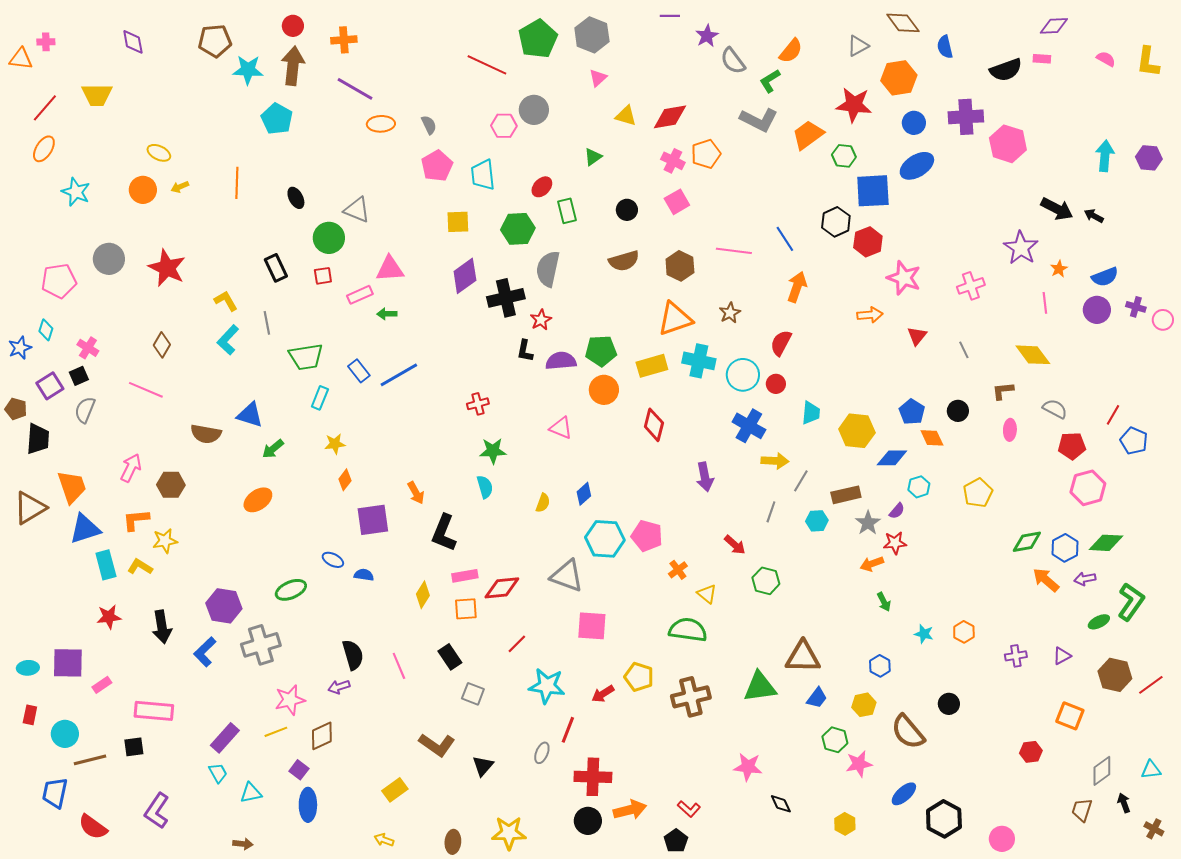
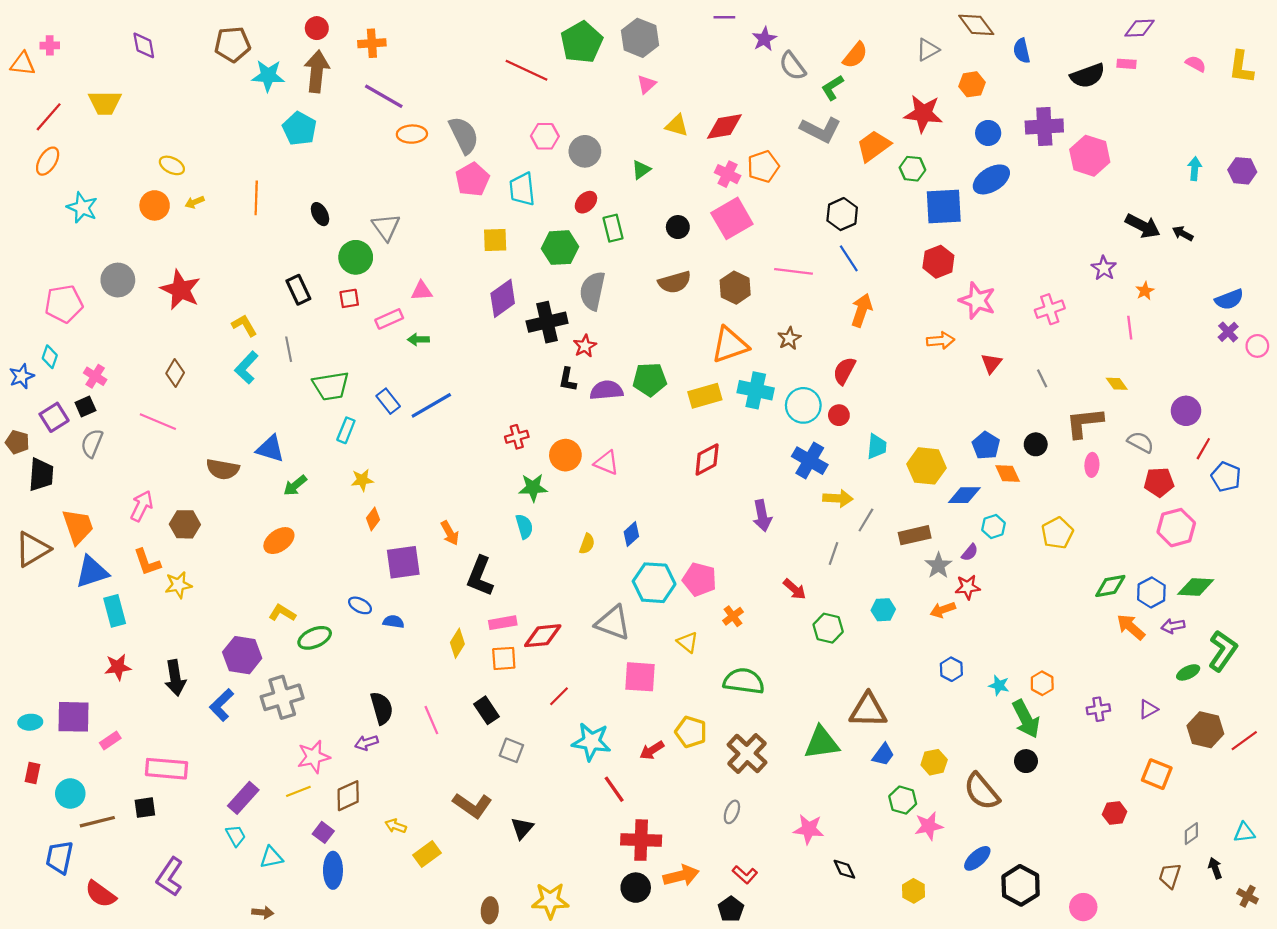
orange hexagon: (899, 78) -> (972, 84), size x0.7
gray circle: (534, 110) -> (585, 151), moved
gray semicircle: (429, 125) -> (464, 135), size x1.8
cyan arrow: (1105, 156) -> (1195, 169), size x0.7
pink square: (677, 202) -> (732, 218), size x1.5
gray triangle: (357, 210) -> (386, 227), turned 32
black hexagon: (836, 222) -> (842, 214), moved
purple star: (1021, 248) -> (1104, 268), size x0.7
pink triangle: (390, 269) -> (422, 291), size x0.7
blue semicircle: (1105, 277) -> (1229, 299), moved
purple cross: (1136, 307) -> (1228, 332), turned 30
purple circle: (1097, 310) -> (1186, 411), moved
yellow diamond: (1033, 355) -> (1117, 384), size x0.6
orange circle: (604, 390) -> (565, 455), moved
brown L-shape: (1003, 391) -> (1084, 423), size x1.6
red diamond: (654, 425) -> (707, 459), turned 48
orange L-shape: (136, 520) -> (147, 562), turned -104
cyan hexagon: (817, 521) -> (883, 610), moved
yellow L-shape: (140, 567) -> (282, 613), moved
yellow triangle: (707, 594) -> (688, 642), moved
green arrow: (884, 602) -> (1026, 719), moved, size x1.8
blue hexagon: (880, 666) -> (951, 669), moved
brown cross: (691, 697) -> (747, 754), turned -33
red line: (568, 730) -> (614, 789), turned -56
gray ellipse: (542, 753) -> (732, 812), moved
gray diamond: (1102, 771) -> (1191, 834), size x0.7
yellow arrow: (384, 840) -> (396, 826), moved

